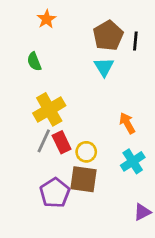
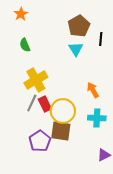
orange star: (47, 19) -> (21, 14), moved
black line: (135, 41) -> (101, 39), moved
yellow circle: (86, 152) -> (63, 111), size x1.6
cyan cross: (133, 161) -> (97, 118), turned 36

